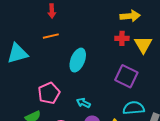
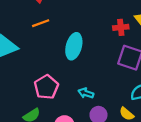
red cross: (122, 38) -> (121, 27), moved

